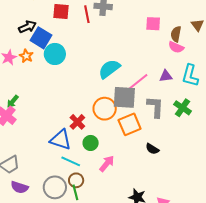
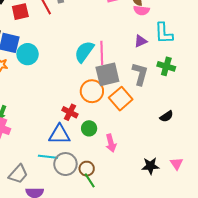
pink line: (138, 82) -> (102, 53), moved, turned -35
gray L-shape: (155, 107) -> (140, 74), turned 30
black semicircle: (152, 149) -> (167, 116), moved, turned -48
cyan line: (71, 161) -> (48, 157), moved
pink arrow: (107, 164) -> (111, 143), turned 144
gray circle: (55, 187) -> (65, 164), moved

